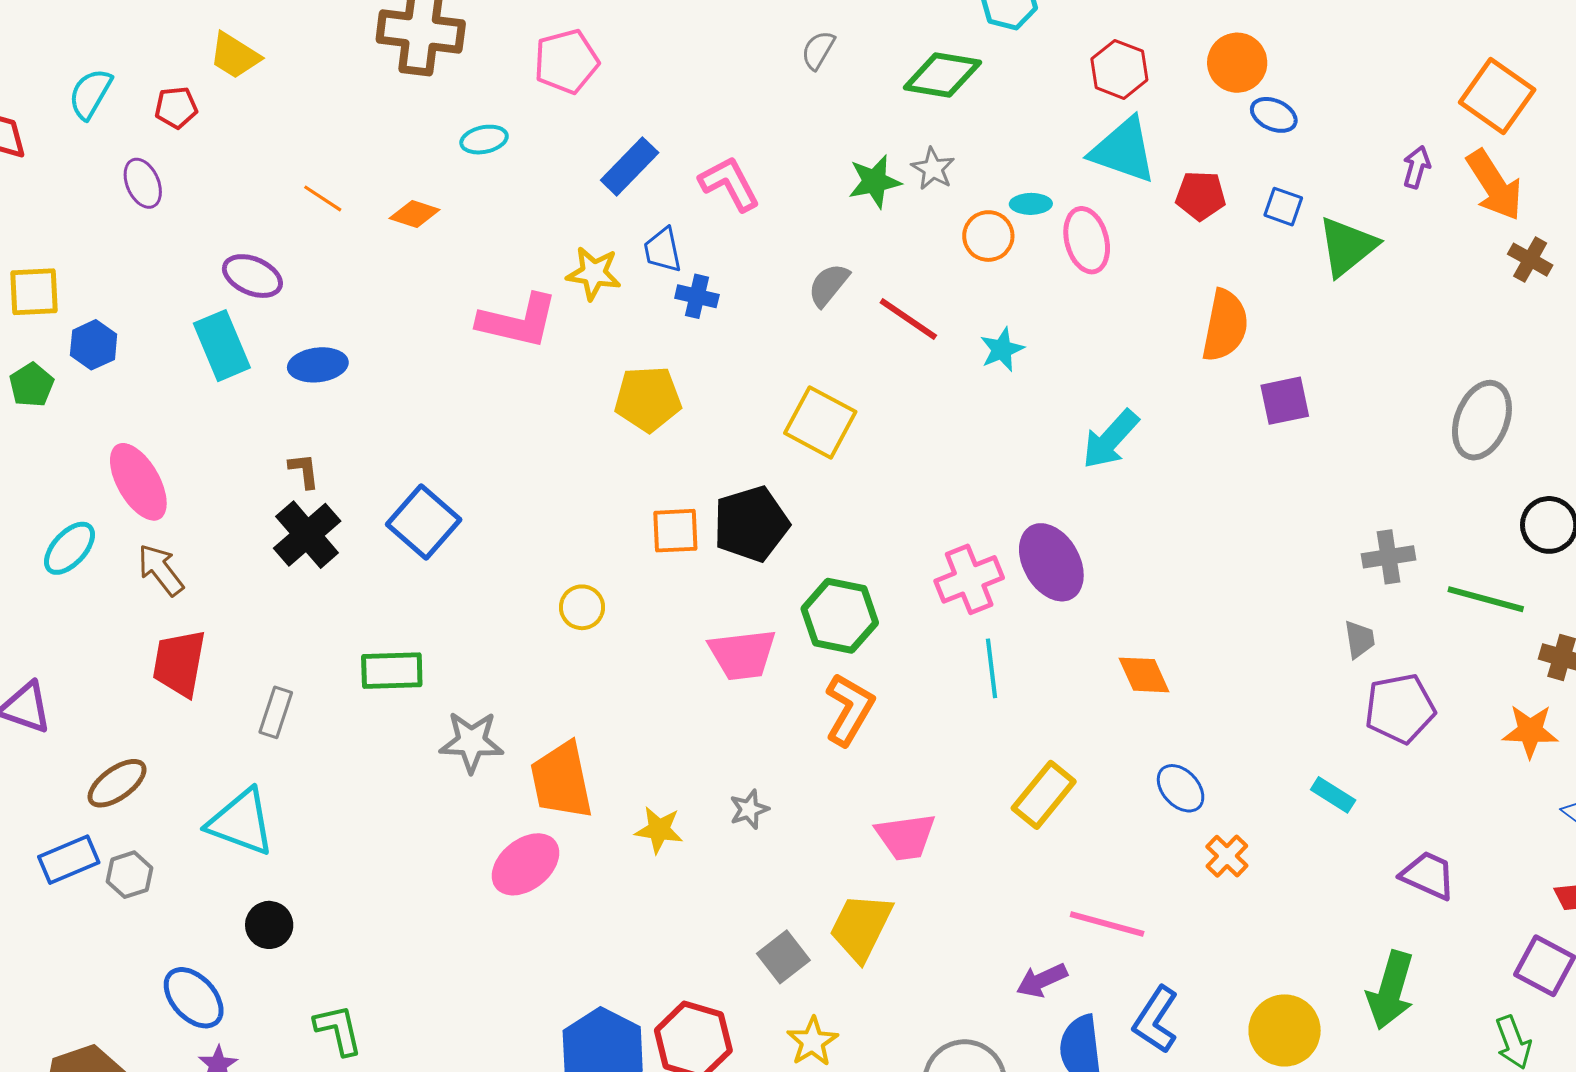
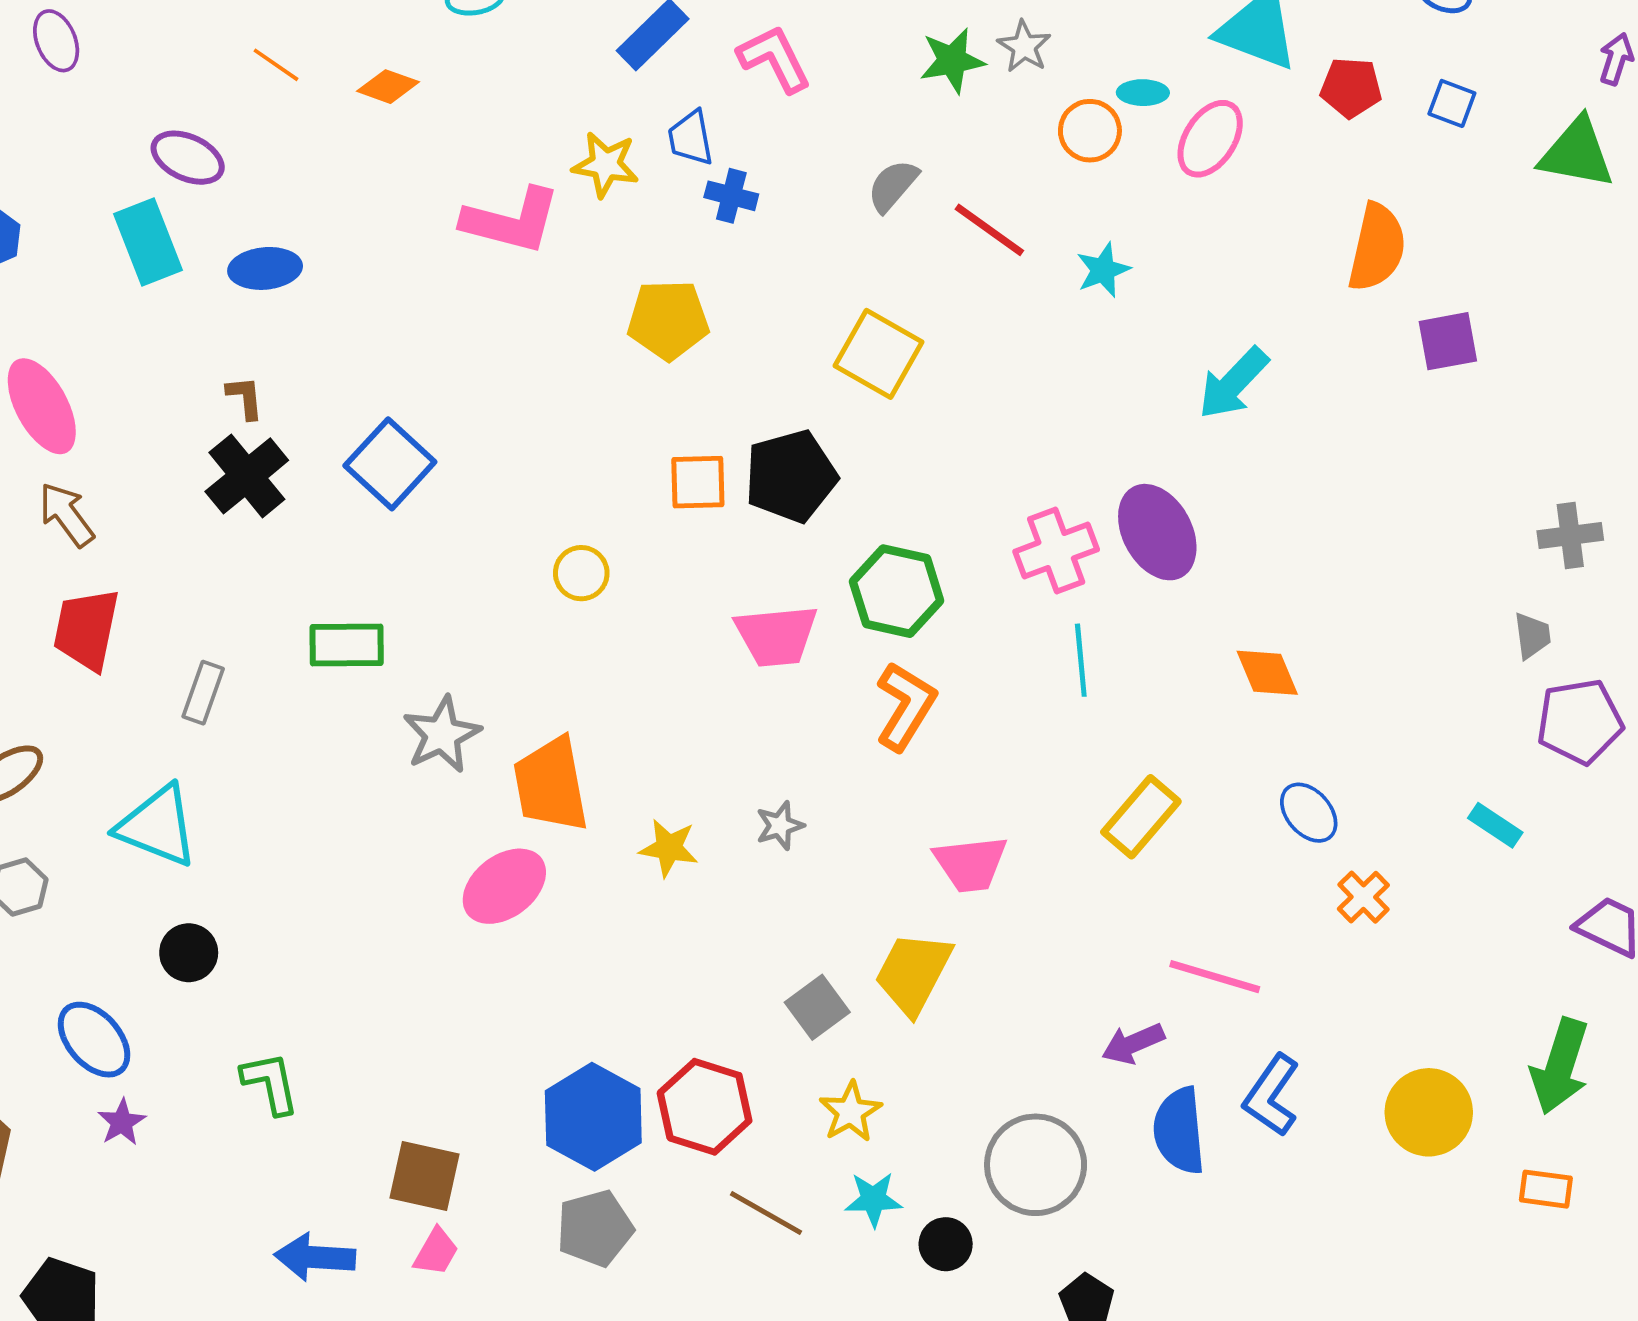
pink ellipse: (1087, 240) -> (1210, 139), turned 46
green triangle: (1347, 246) -> (1577, 153), moved, turned 48
gray star: (471, 742) -> (442, 735), turned -30

